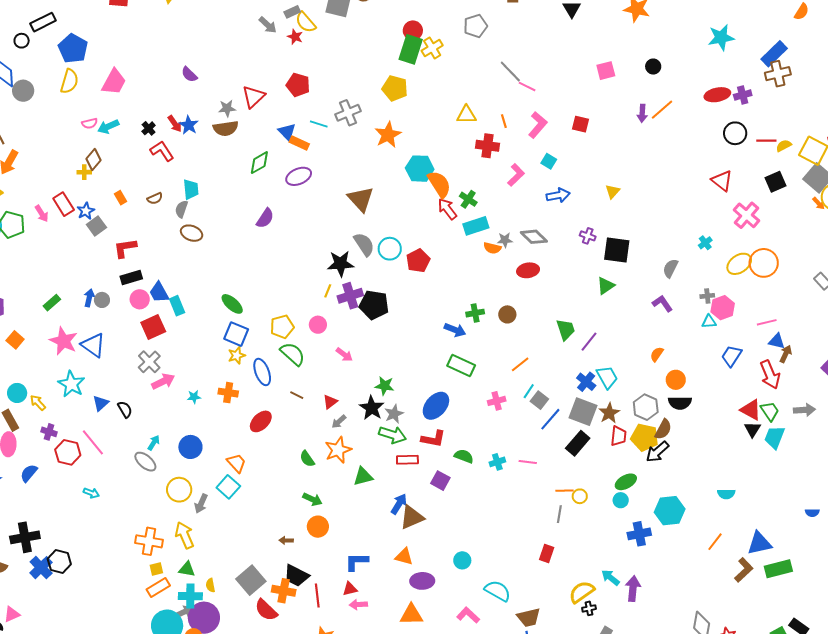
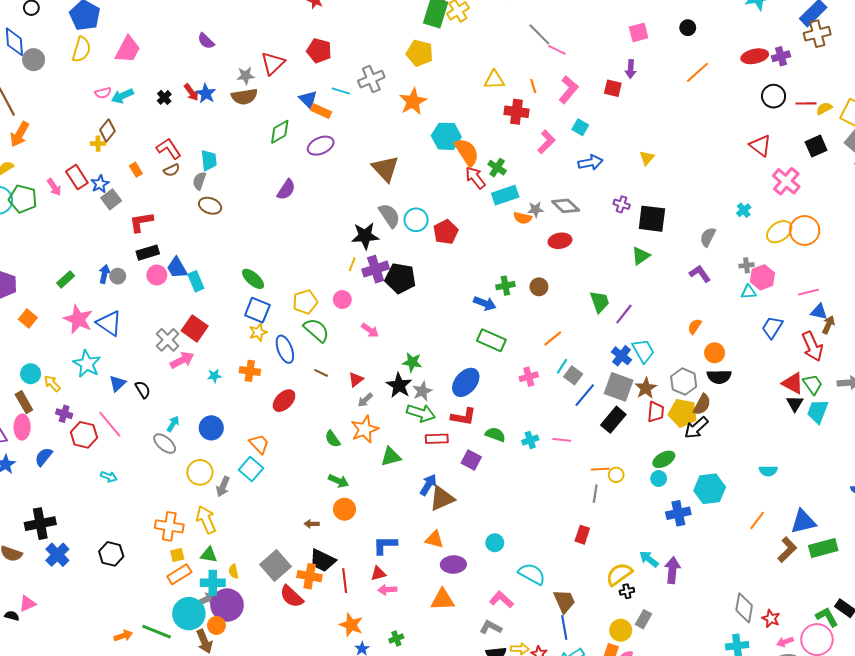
purple arrow: (642, 113) -> (631, 69), moved
red L-shape: (162, 151) -> (169, 149), moved
red square: (153, 327) -> (195, 328), moved, turned -30
black hexagon: (59, 562) -> (111, 554), moved
brown trapezoid: (529, 617) -> (564, 601), turned -100

